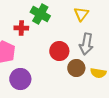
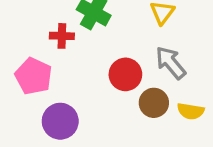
gray arrow: (86, 44) -> (171, 63), turned 130

